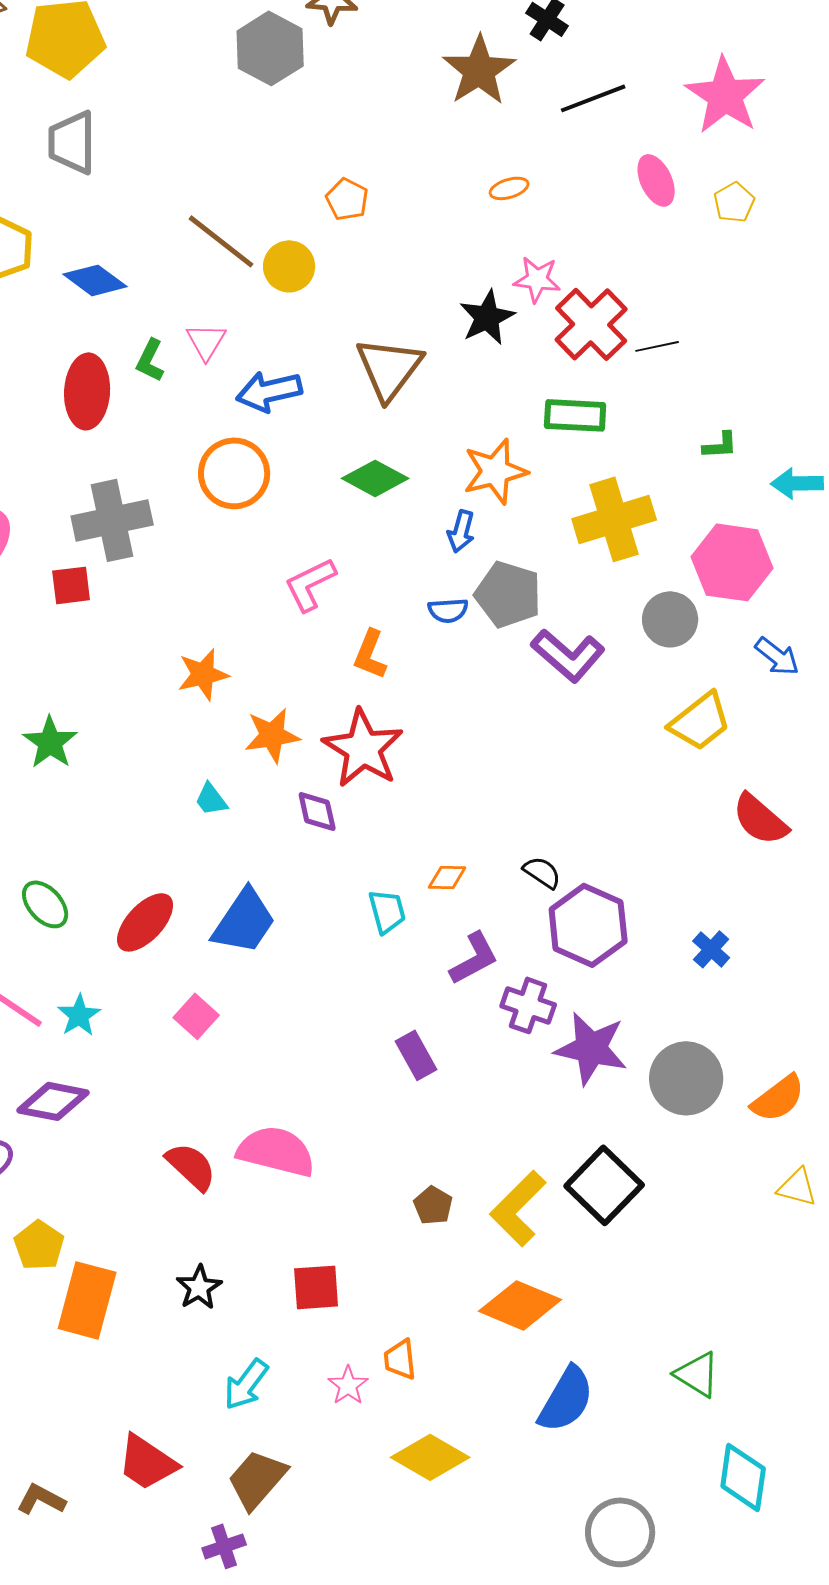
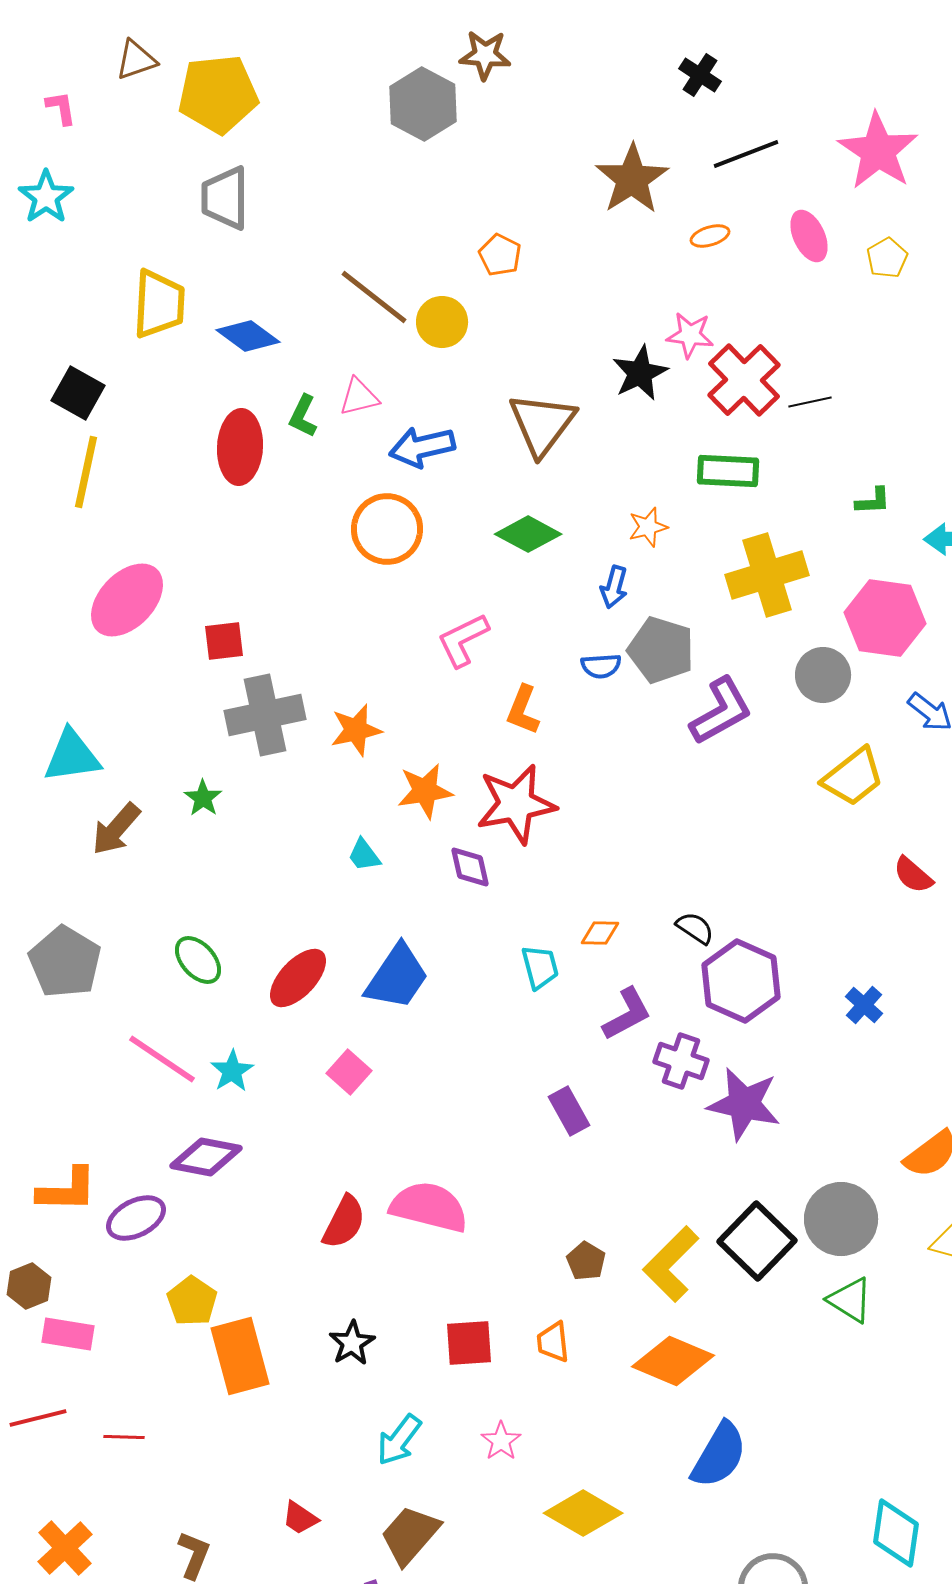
brown star: (479, 70) -> (632, 179), moved
orange ellipse: (509, 188) -> (710, 236), moved
pink triangle: (206, 341) -> (359, 397), turned 45
orange star: (495, 471) -> (648, 527), size x0.6
gray cross: (112, 520) -> (265, 715), moved
purple L-shape: (568, 655) -> (721, 711), turned -70
green star: (50, 742) -> (203, 798), size x0.7
red star: (363, 748) -> (516, 804), turned 30
red semicircle: (760, 819) -> (913, 875), size x0.7
gray circle: (686, 1078) -> (841, 1219), moved
red semicircle: (191, 1166) -> (344, 1222), turned 74
orange rectangle: (87, 1300) -> (240, 1356), turned -30
orange trapezoid: (400, 1359) -> (553, 1342), moved
green triangle: (697, 1374) -> (850, 1300), moved
red trapezoid: (147, 1462) -> (300, 1518), size x0.6
brown L-shape: (41, 1499) -> (194, 1555), turned 84

